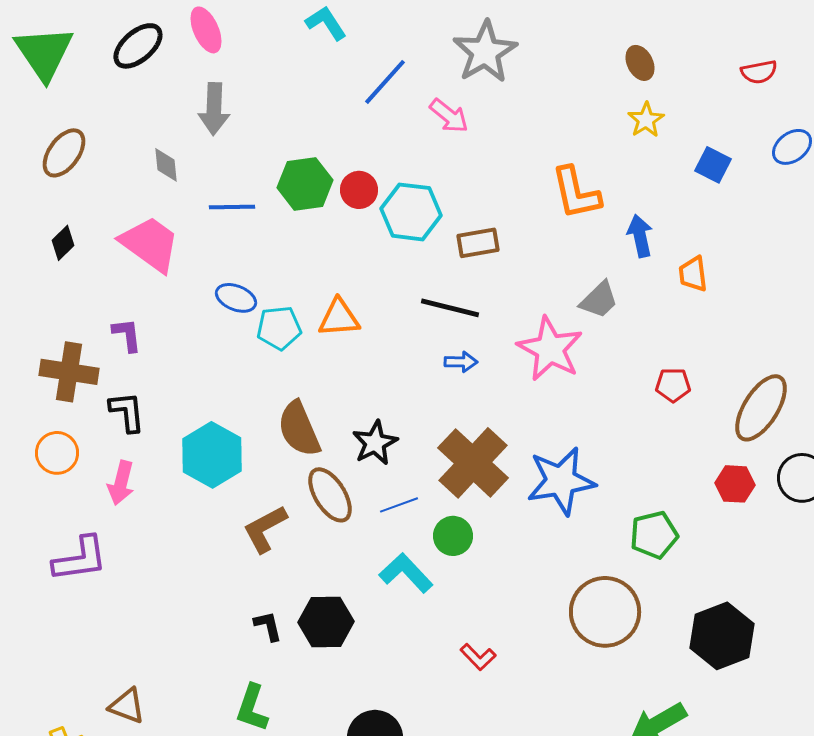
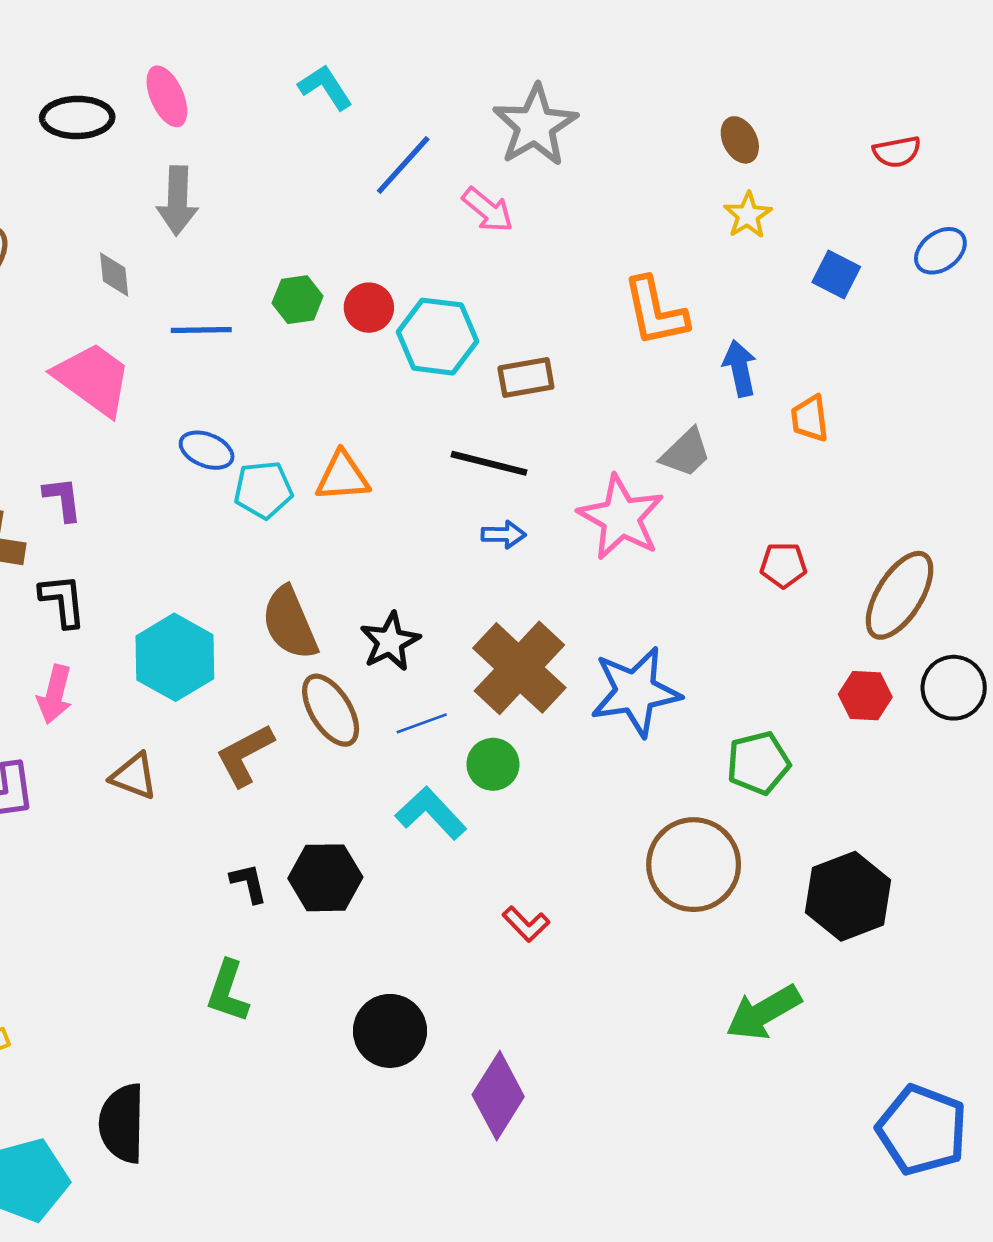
black ellipse: (138, 46) -> (77, 117), turned 40
green hexagon: (305, 184) -> (298, 300), size x0.7
brown triangle: (127, 706) -> (134, 776), moved

